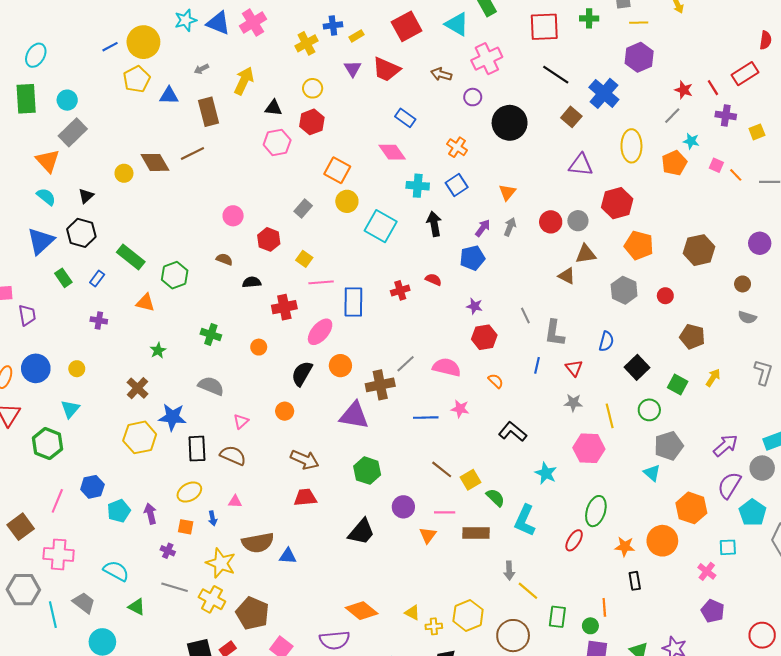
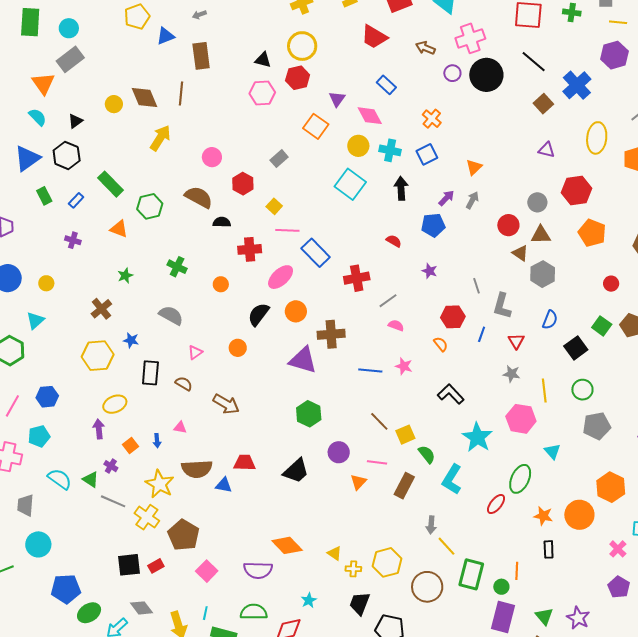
purple triangle: (353, 69) -> (337, 99), moved
yellow arrow: (244, 81) -> (160, 138), moved
yellow circle: (313, 88) -> (302, 46), size x1.5
blue triangle: (169, 96) -> (166, 36), turned -30
black circle: (510, 123) -> (486, 75), moved
brown line: (192, 153) -> (181, 93), turned -65
purple triangle: (581, 165) -> (547, 150), size x0.7
yellow circle: (347, 201) -> (358, 146), moved
red circle: (551, 222) -> (508, 225), moved
brown semicircle: (224, 259) -> (199, 197), size x1.8
red cross: (400, 290) -> (357, 278), moved, size x1.4
gray hexagon: (624, 290) -> (543, 274), moved
blue rectangle: (353, 302) -> (316, 253), turned -52
red hexagon: (484, 337) -> (453, 317), moved
gray line: (406, 364) -> (388, 301), moved
pink semicircle: (447, 367) -> (396, 325), size x0.6
green square: (678, 385) -> (602, 326), moved
blue star: (172, 417) -> (131, 340), size x0.6
brown semicircle: (233, 455) -> (184, 384), size x0.7
brown arrow: (305, 460) -> (226, 404), moved
cyan star: (546, 473) -> (477, 437), size x1.4
cyan triangle: (652, 473) -> (552, 451), moved
yellow ellipse: (189, 492) -> (115, 404), moved
red trapezoid: (305, 497) -> (245, 463), moved
cyan pentagon: (119, 511) -> (39, 436), moved
orange square: (186, 527) -> (131, 446), turned 35
brown rectangle: (476, 533) -> (404, 486), turned -70
gray trapezoid: (84, 603) -> (25, 505), turned -130
green triangle: (137, 607) -> (91, 479), moved
green rectangle: (557, 617) -> (471, 574), size x1.4

